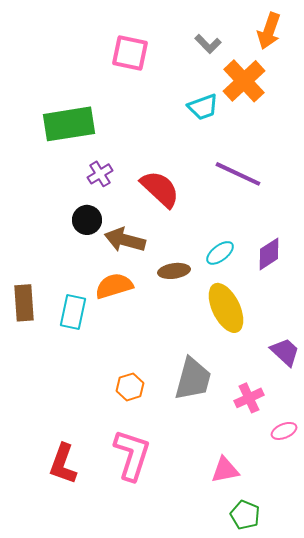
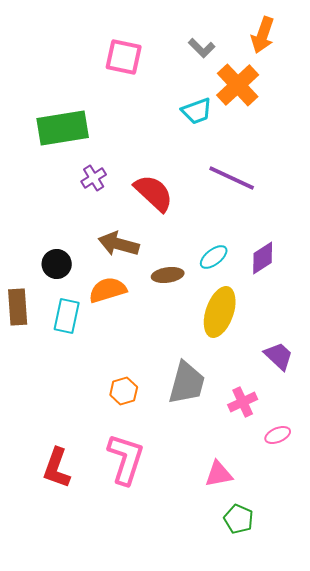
black circle: (87, 220) -> (57, 264), moved
yellow ellipse: (226, 308) -> (220, 312), turned 45

